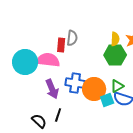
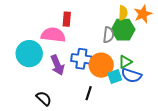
gray semicircle: (72, 38) -> (108, 35), moved
cyan circle: (25, 62) -> (29, 54), moved
black line: (58, 115) -> (89, 93), moved

